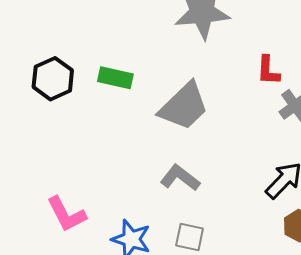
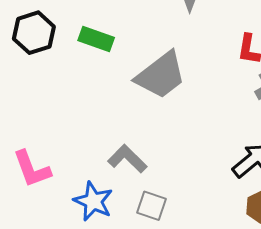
gray L-shape: (180, 178) -> (127, 159), moved

